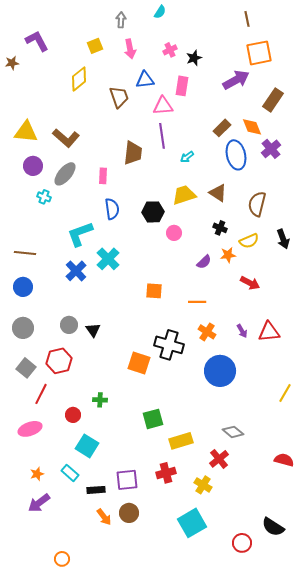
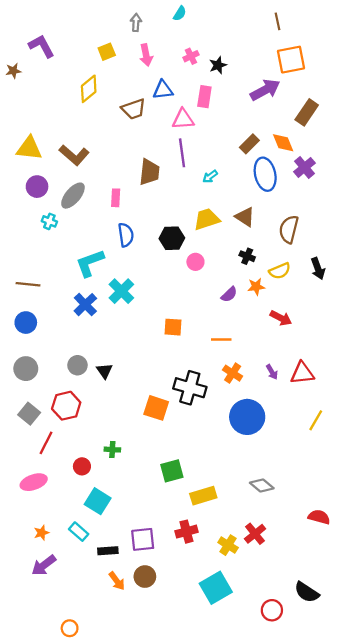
brown trapezoid: (119, 97) -> (134, 109), turned 90
yellow line: (285, 393) -> (316, 420), moved
red cross: (219, 459) -> (255, 534), moved

